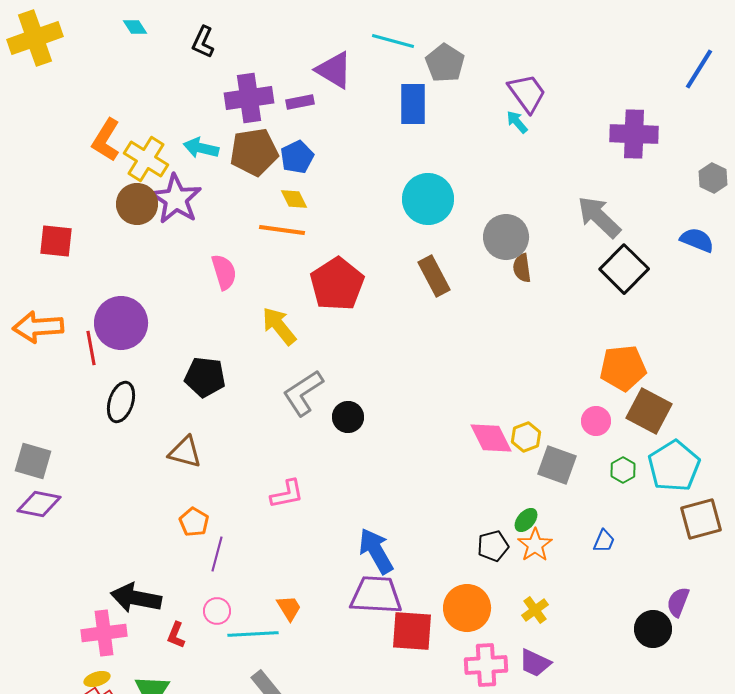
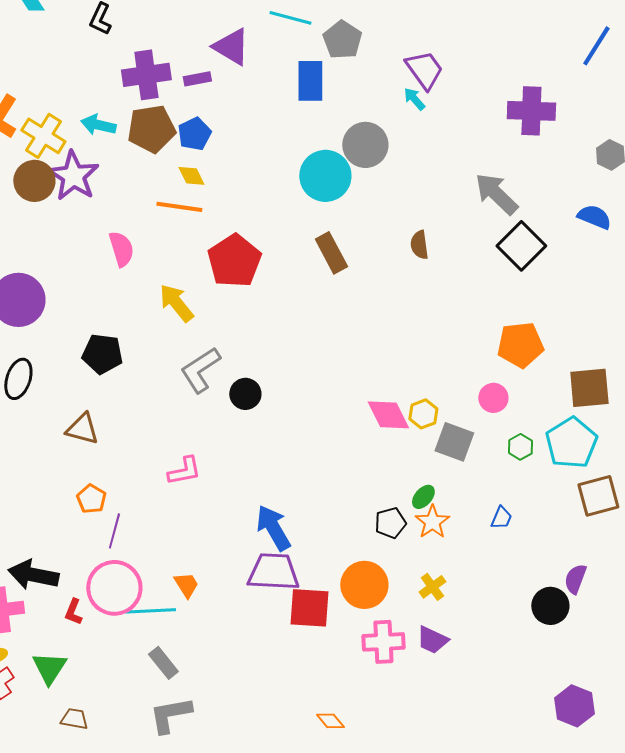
gray circle: (506, 237) -> (365, 145), moved
brown square: (649, 411) -> (589, 388), moved, turned -33
pink circle: (217, 611) -> (114, 588), size x2.0

